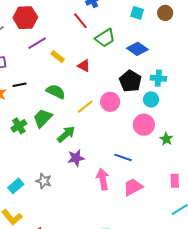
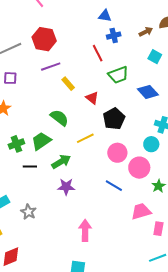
black pentagon: (130, 81) -> (114, 119), moved
black line: (19, 85) -> (30, 166), moved
pink circle: (110, 102) -> (117, 153), moved
blue line: (123, 157) -> (114, 186), moved
pink arrow: (103, 179) -> (85, 230), moved
gray star: (44, 181) -> (28, 212), moved
pink trapezoid: (133, 187) -> (141, 211), moved

